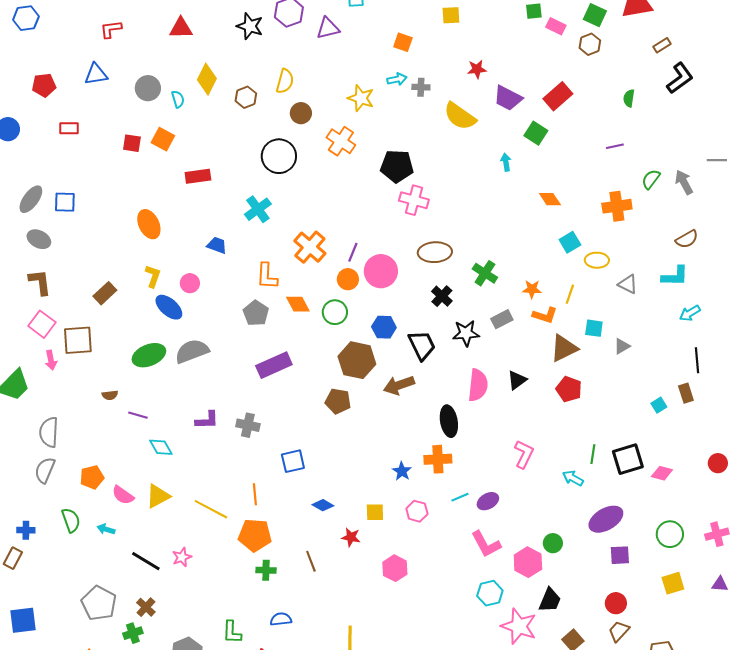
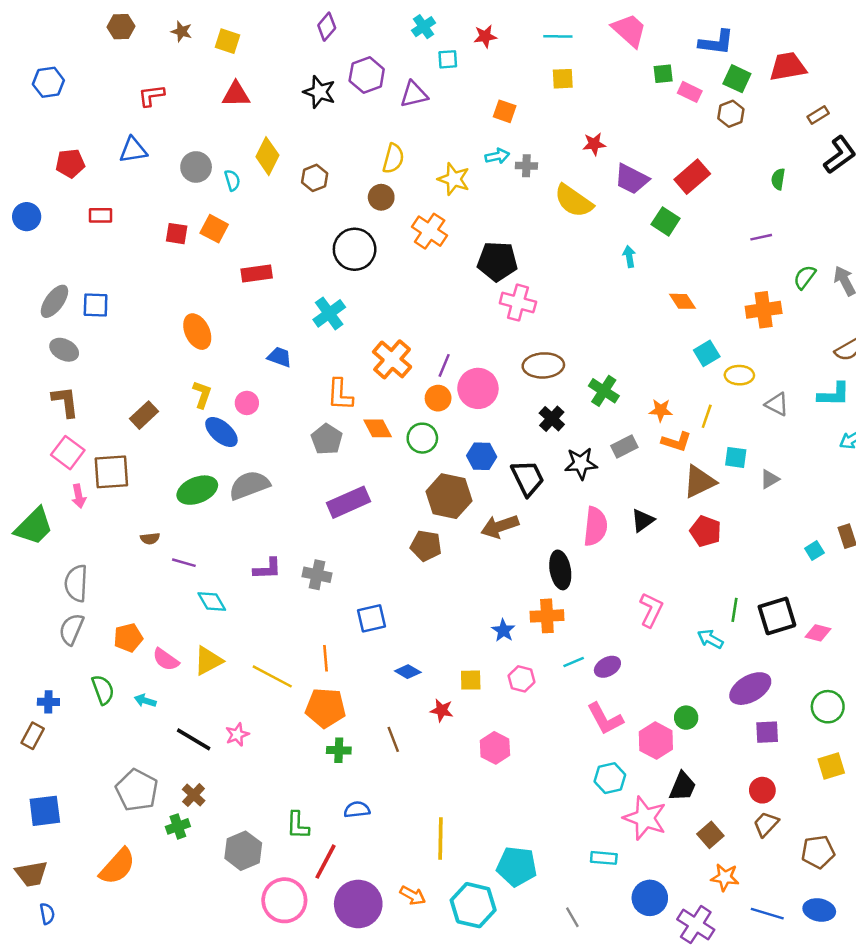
yellow semicircle: (285, 81) -> (393, 159), moved

